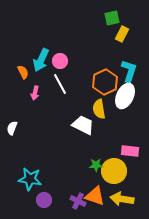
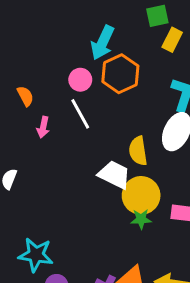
cyan arrow: (41, 60) -> (103, 43), moved
orange hexagon: (105, 82) -> (120, 74), moved
green star: (96, 165) -> (141, 219), moved
yellow circle: (114, 171) -> (141, 195), moved

